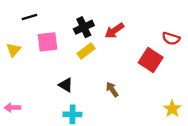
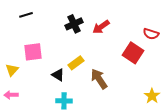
pink square: (48, 42) -> (33, 52), moved
yellow triangle: (14, 50) -> (12, 70), moved
yellow rectangle: (86, 51) -> (76, 63), moved
brown arrow: (112, 89) -> (99, 79), size x1.5

